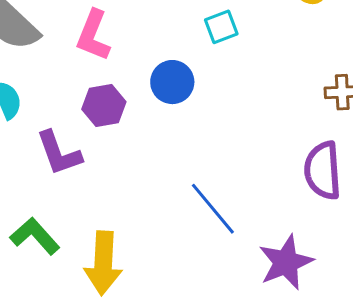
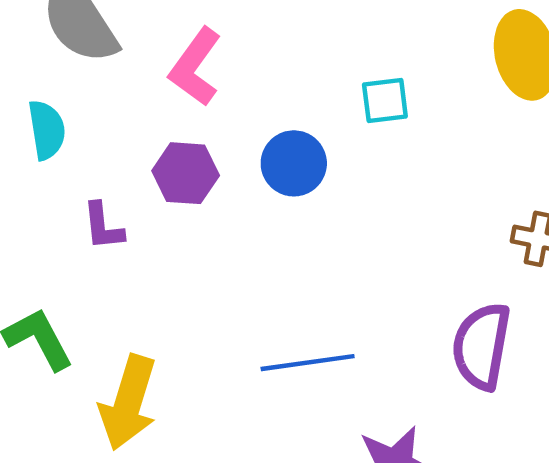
purple L-shape: (59, 153) -> (103, 226), size x0.7
blue line: (213, 209) -> (308, 363), turned -72

